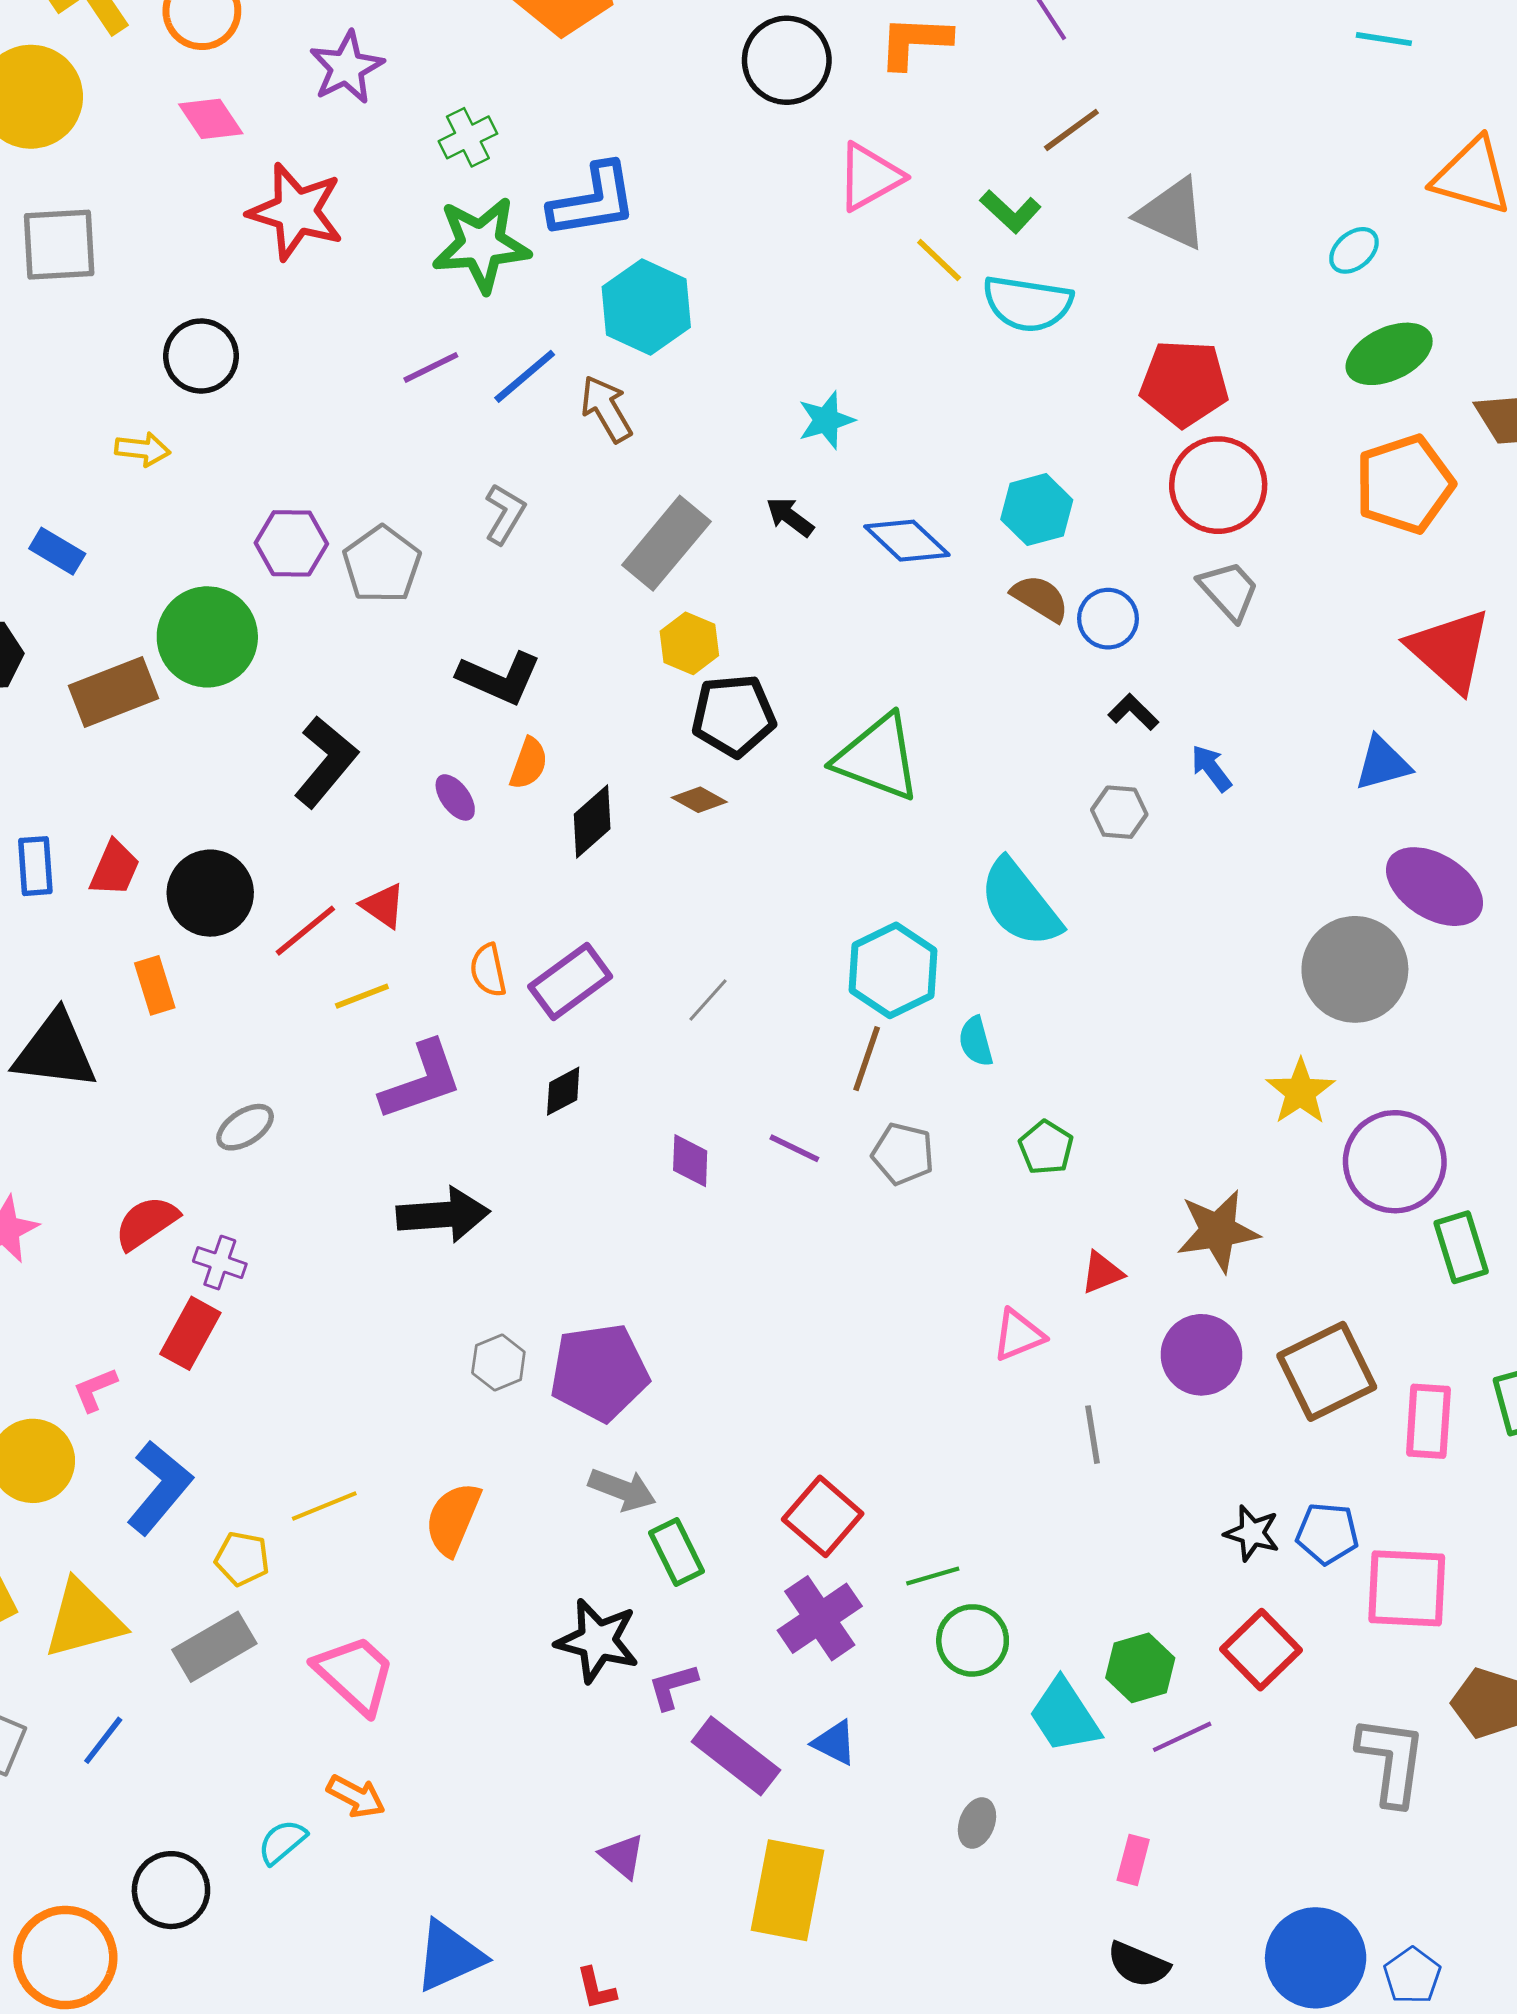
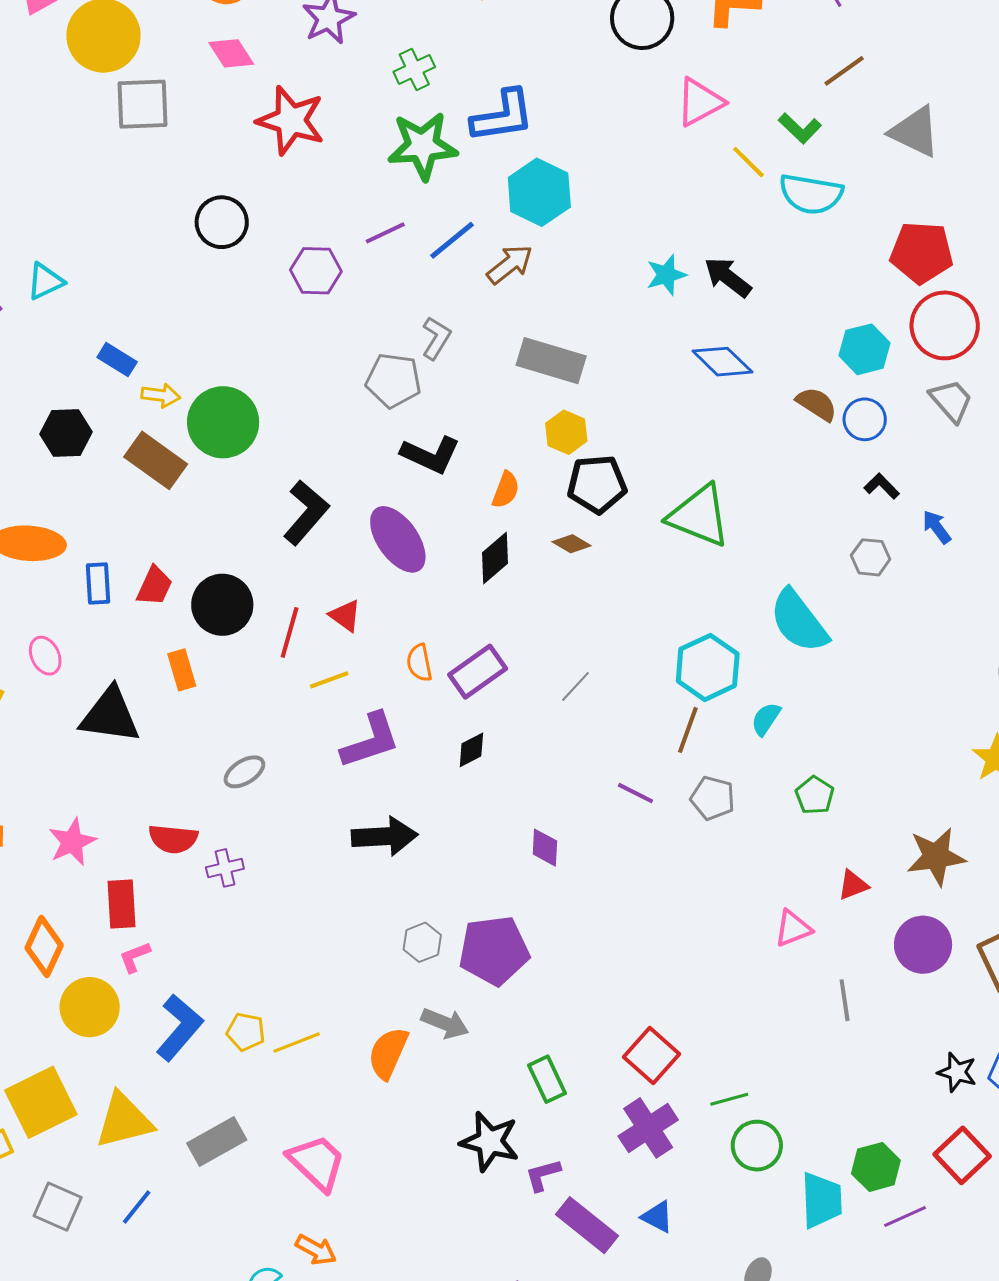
gray square: (59, 245) -> (142, 104), moved
brown arrow: (606, 409) -> (510, 264), turned 81
yellow arrow: (143, 449) -> (161, 395), moved
cyan hexagon: (1037, 510) -> (865, 349), moved
black arrow: (790, 517) -> (728, 277), moved, size x1.4
purple hexagon: (291, 543) -> (316, 271), moved
gray rectangle: (666, 543) -> (551, 361), turned 66
gray pentagon: (382, 564) -> (394, 380), moved, turned -30
brown rectangle: (114, 692) -> (156, 460), turned 56
orange semicircle: (529, 763) -> (506, 490), moved
purple ellipse: (455, 797) -> (398, 539), size x2.0
red line: (305, 931) -> (290, 632), turned -36
cyan semicircle: (976, 1041) -> (766, 719), turned 48
purple diamond: (690, 1161) -> (545, 848), moved
red semicircle: (146, 1223) -> (173, 839), turned -141
purple cross: (220, 1263) -> (225, 868), turned -33
red rectangle: (190, 1333) -> (121, 904), moved, turned -33
gray arrow: (622, 1490) -> (445, 1023), moved
yellow pentagon: (242, 1559) -> (246, 1032), moved
cyan trapezoid: (1065, 1716) -> (822, 1200), turned -150

